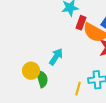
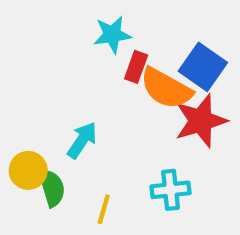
yellow line: (78, 89) -> (104, 209), moved

